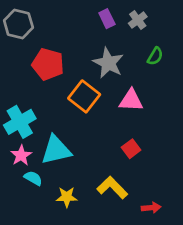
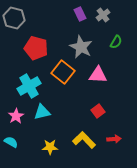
cyan cross: (20, 122) -> (29, 86), moved
cyan triangle: (56, 150) -> (42, 112), size x0.7
cyan semicircle: (33, 178) -> (11, 142), moved
red arrow: (151, 208) -> (114, 139), moved

